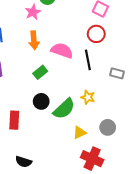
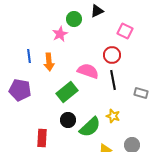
red circle: (96, 34) -> (112, 55), moved
orange arrow: (34, 40) -> (49, 62), moved
green rectangle: (40, 72) -> (67, 92), size x1.5

